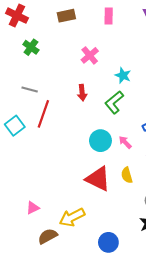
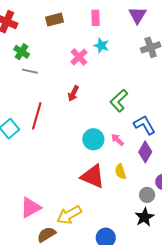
cyan star: (123, 75) -> (101, 46), moved
gray line: (30, 89) -> (30, 71), moved
red arrow: (82, 93) -> (73, 93), turned 35
green L-shape: (114, 102) -> (119, 101), moved
pink triangle: (33, 208) -> (31, 207), size x1.6

